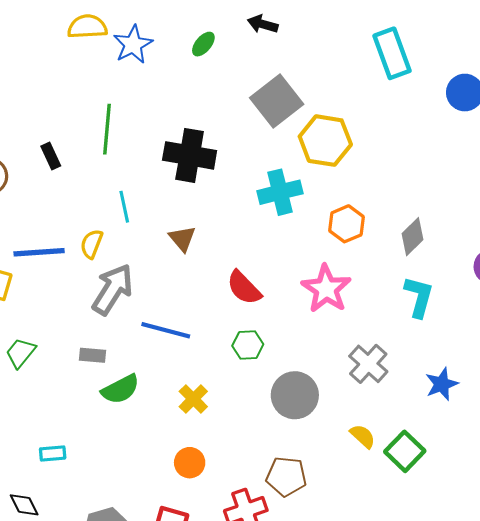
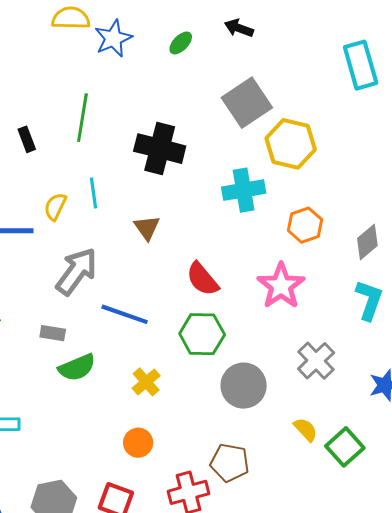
yellow semicircle: (92, 244) -> (55, 207), moved
green hexagon: (248, 345) -> (202, 334), size x1.5

